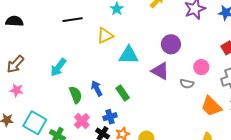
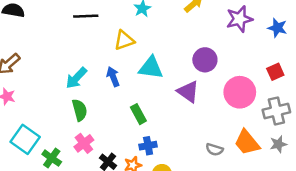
cyan arrow: (58, 67) -> (76, 78), moved
pink circle: (201, 67) -> (240, 92), size x1.6
gray semicircle: (187, 84) -> (214, 149), moved
blue arrow: (97, 88) -> (113, 77), moved
blue cross: (110, 117) -> (148, 146), moved

